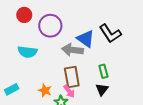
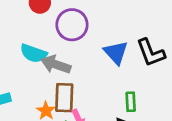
gray arrow: (72, 50) -> (56, 65), moved
brown rectangle: (72, 77) -> (64, 98), moved

